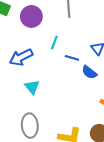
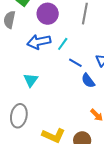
blue arrow: (21, 57) -> (39, 42), moved

